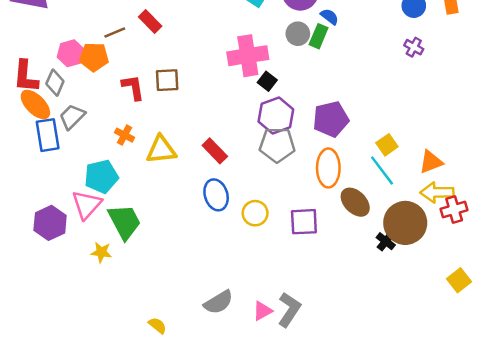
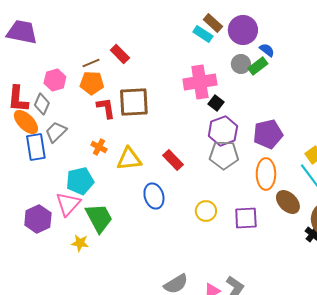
green rectangle: (319, 36) -> (258, 66), turned 30
orange pentagon: (94, 57) -> (92, 83), moved
brown square: (167, 80) -> (134, 102), size x1.5
blue ellipse: (216, 195) -> (154, 196), moved

